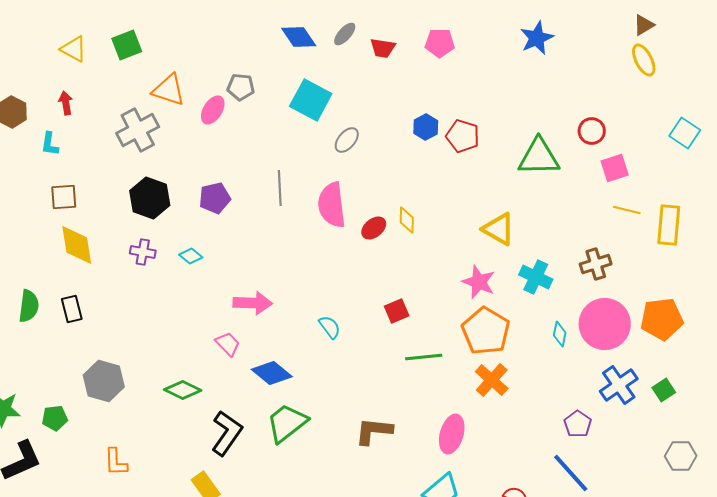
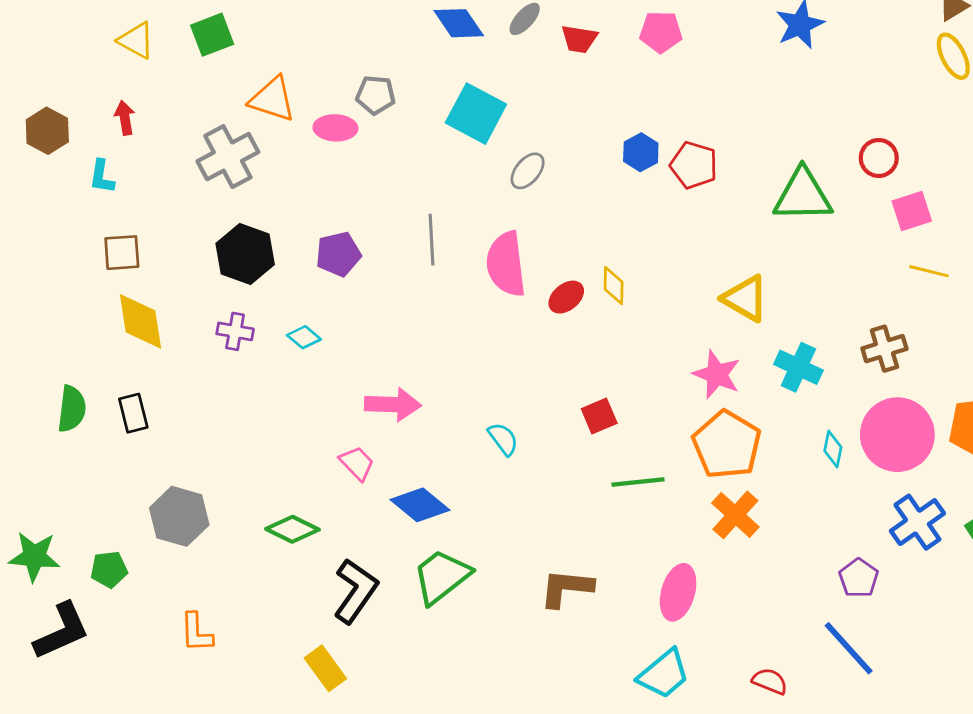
pink ellipse: (213, 110) -> (335, 128), turned 60

